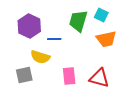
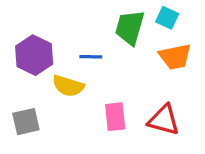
purple hexagon: (29, 26) -> (34, 55), moved
gray square: (24, 75) -> (26, 122), moved

